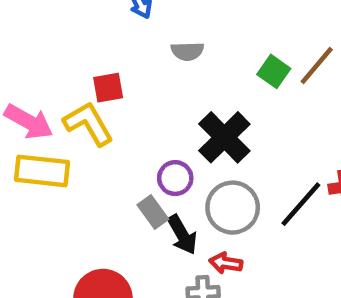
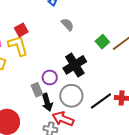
gray semicircle: (187, 51) -> (67, 24), turned -144
red square: (108, 88) -> (21, 30), moved, turned -32
red arrow: (226, 263) -> (63, 119), size x1.5

